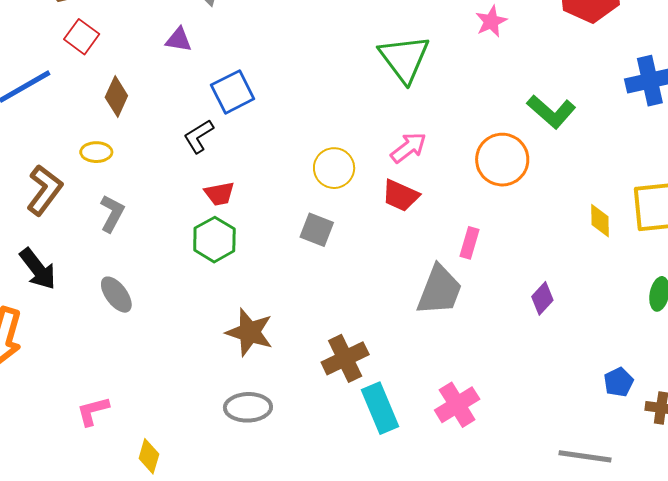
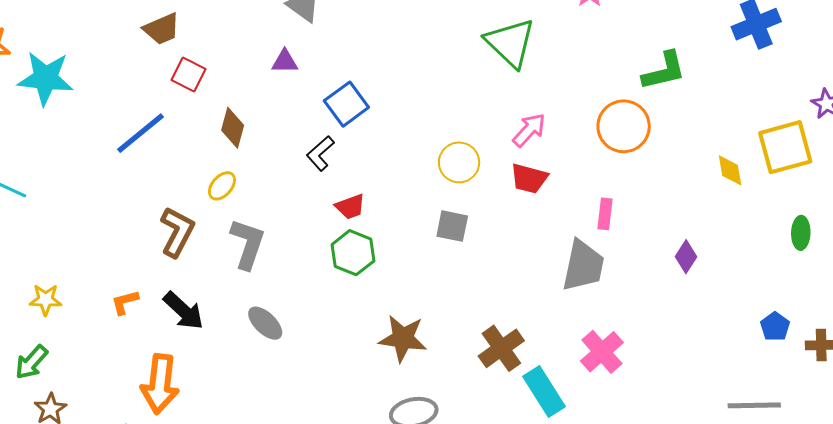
green L-shape: (551, 112) -> (664, 71), turned -45
yellow ellipse: (96, 152) -> (222, 186), turned -40
gray L-shape: (112, 213) -> (248, 244), size x1.4
pink cross: (457, 405) -> (602, 352), moved

